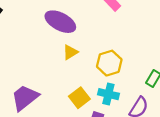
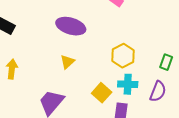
yellow triangle: (70, 52) -> (67, 62), moved

